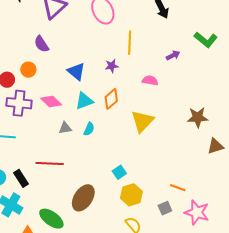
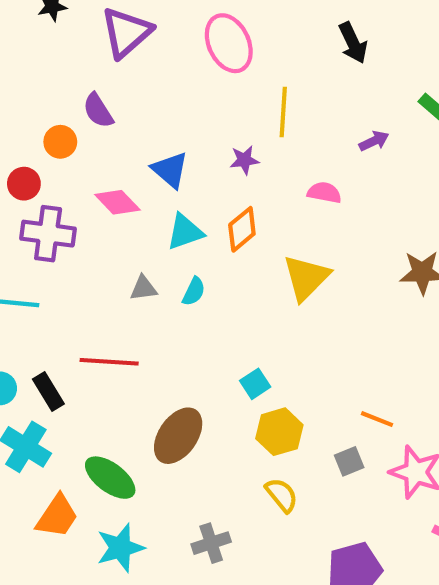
orange circle: (28, 70) -> (60, 142), moved
pink diamond: (51, 101) -> (117, 202), moved

